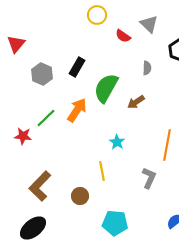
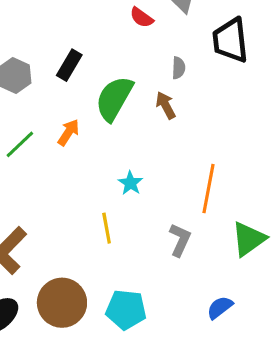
brown arrow: (136, 102) -> (166, 105), moved, turned 96
orange arrow: (77, 110) -> (68, 132), size x0.7
brown circle: (80, 196) -> (62, 303), moved, size x1.8

